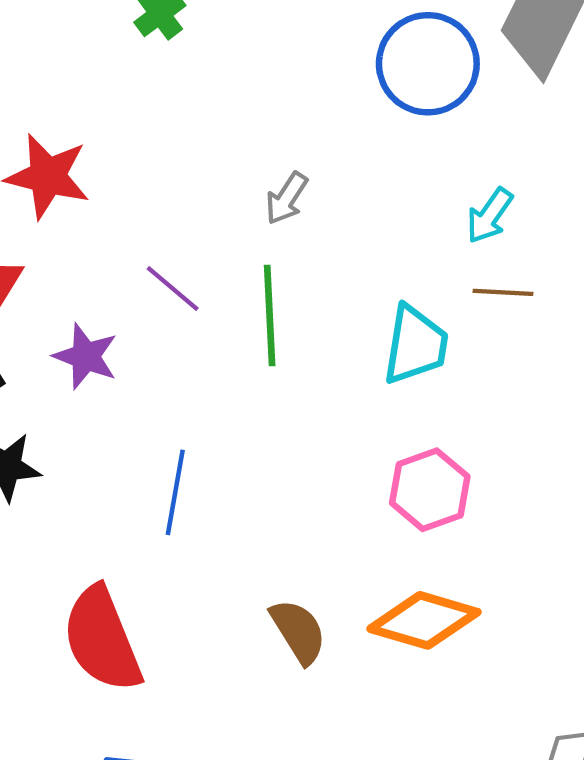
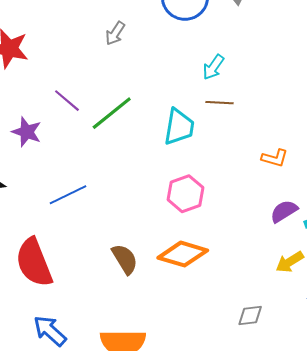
gray arrow: (287, 198) -> (115, 33), moved
green line: (270, 316) -> (112, 113), turned 54
blue line: (175, 492) -> (68, 195), turned 54

